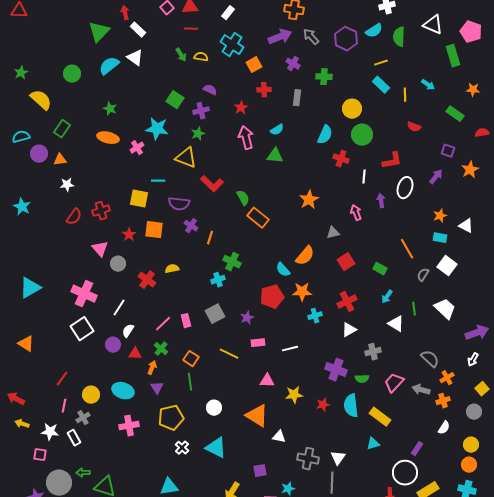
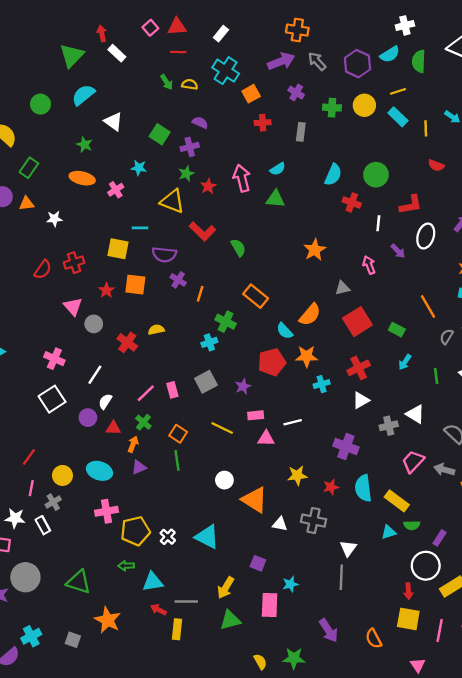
white triangle: (135, 58) -> (113, 121), moved
red star: (241, 108) -> (208, 186), moved
yellow circle: (352, 109) -> (364, 105), moved
cyan star: (157, 129) -> (139, 168), size x0.6
white star: (67, 185) -> (54, 219), moved
purple arrow: (381, 201) -> (398, 251), turned 144
orange rectangle: (258, 218) -> (256, 296), moved
red square: (346, 262) -> (357, 322), size x1.4
pink cross: (84, 294) -> (54, 359), size x0.7
white triangle: (396, 324) -> (415, 414), moved
green semicircle: (362, 379) -> (412, 525), moved
pink triangle: (267, 381) -> (266, 438), moved
purple triangle: (157, 388) -> (139, 467), turned 40
white circle: (214, 408) -> (224, 480), moved
yellow pentagon: (171, 418) -> (135, 531), moved
gray cross: (308, 459) -> (314, 521), moved
purple square: (260, 471) -> (258, 563), turned 32
green arrow: (83, 473) -> (126, 566), moved

